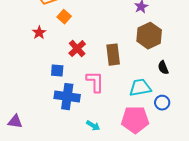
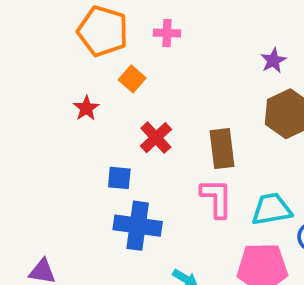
pink L-shape: (95, 82) -> (217, 198), moved

